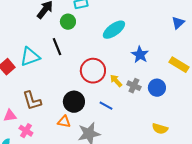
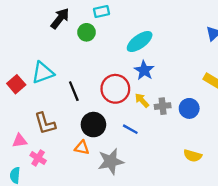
black line: (57, 47) -> (74, 91), moved
blue star: (140, 55) -> (144, 70), moved
gray cross: (134, 86) -> (163, 106), turned -32

